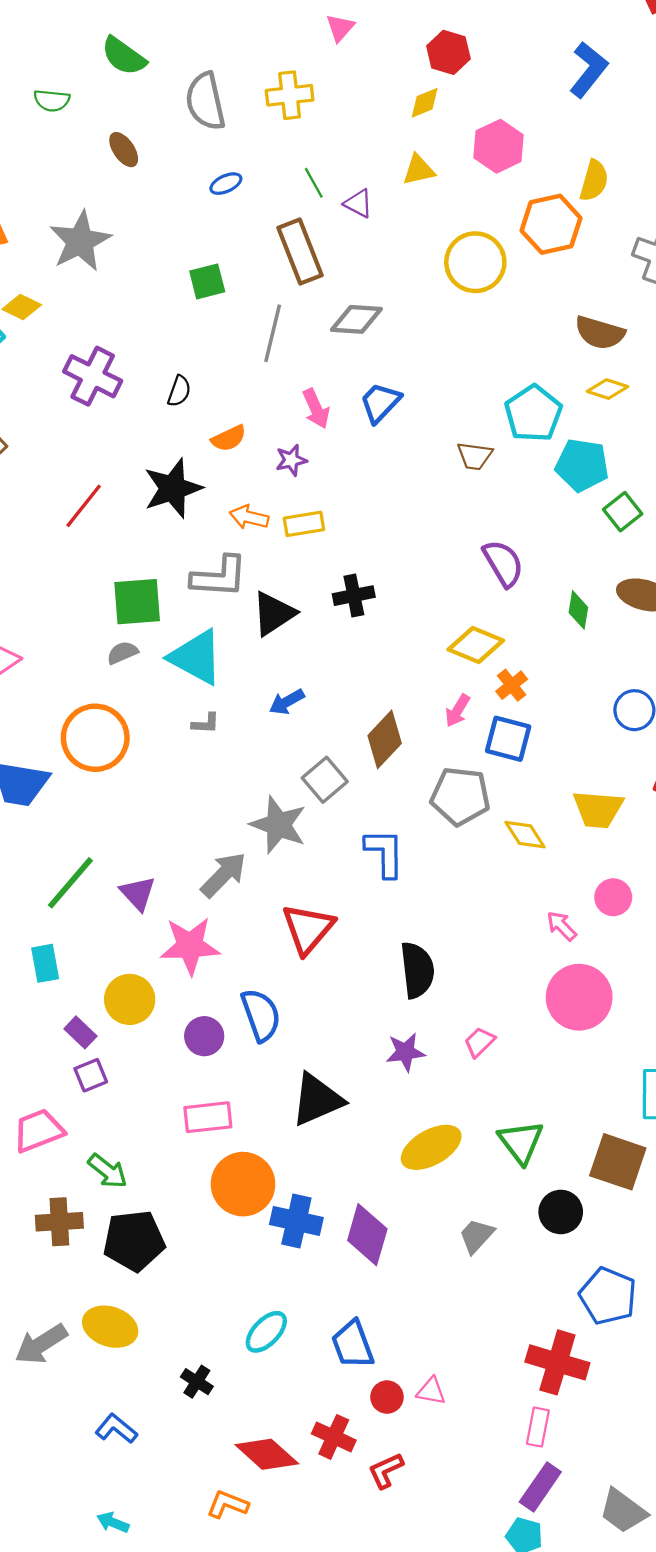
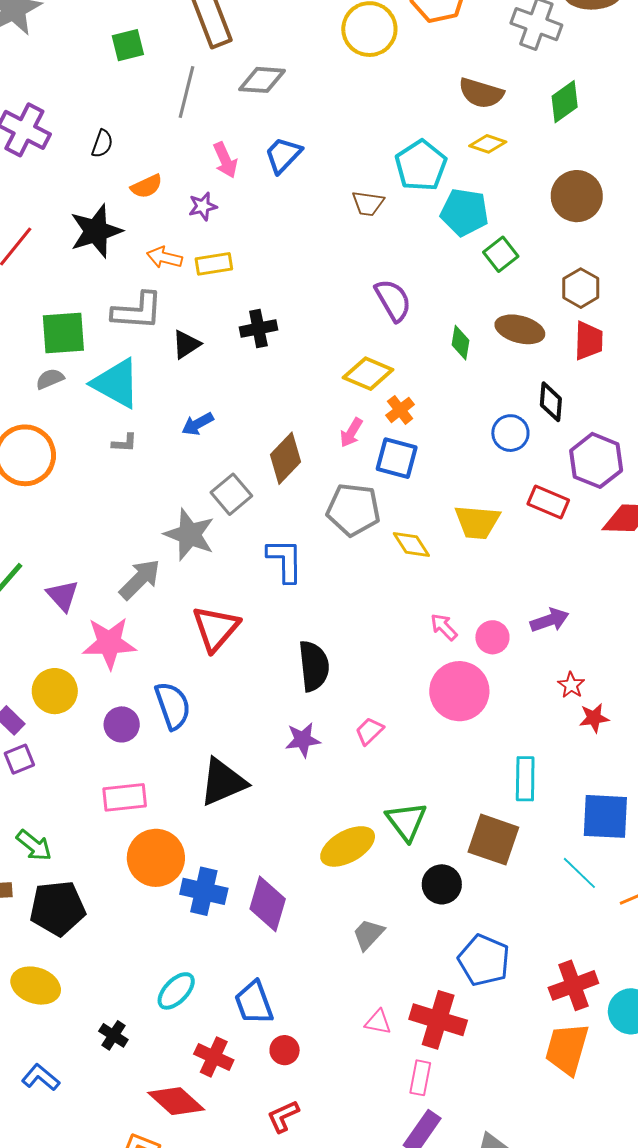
black triangle: (274, 614) -> (186, 344), size x0.7
pink circle: (613, 897) -> (492, 637), moved
yellow ellipse: (431, 1147) -> (348, 846), moved
gray trapezoid: (476, 1236) -> (368, 934), moved
pink triangle: (431, 1391) -> (378, 1022), moved
red cross: (334, 1437) -> (214, 1057), moved

